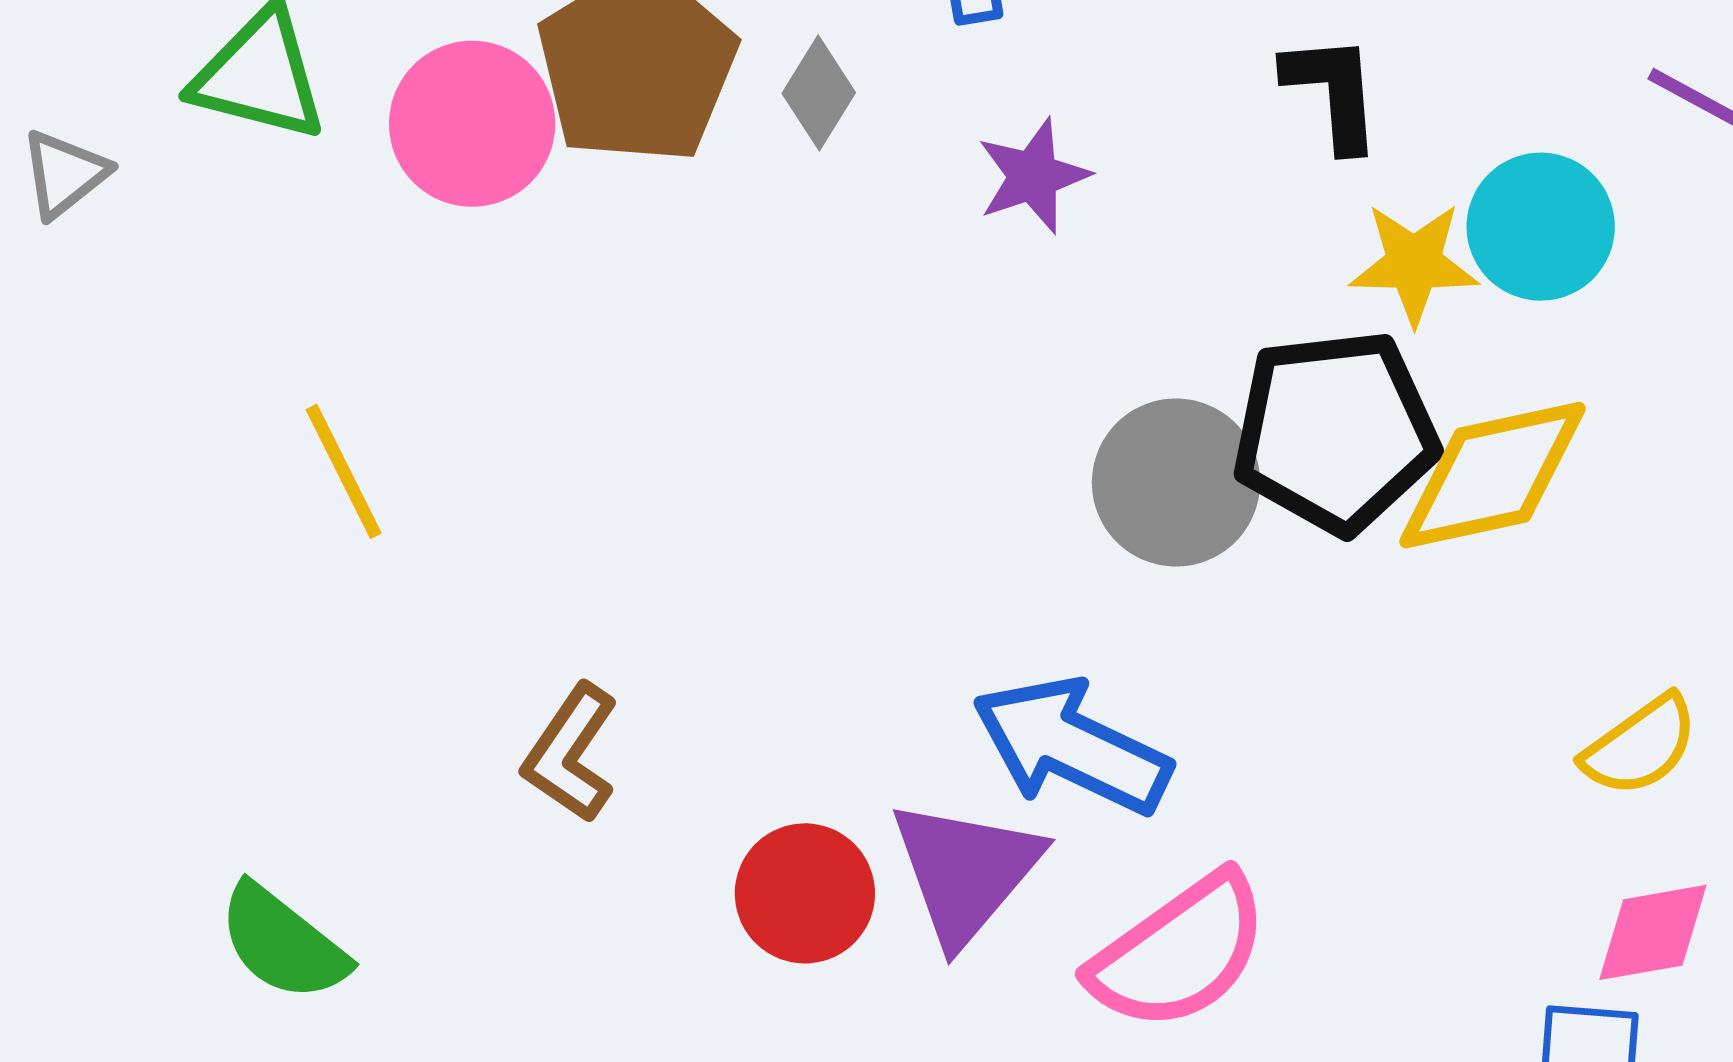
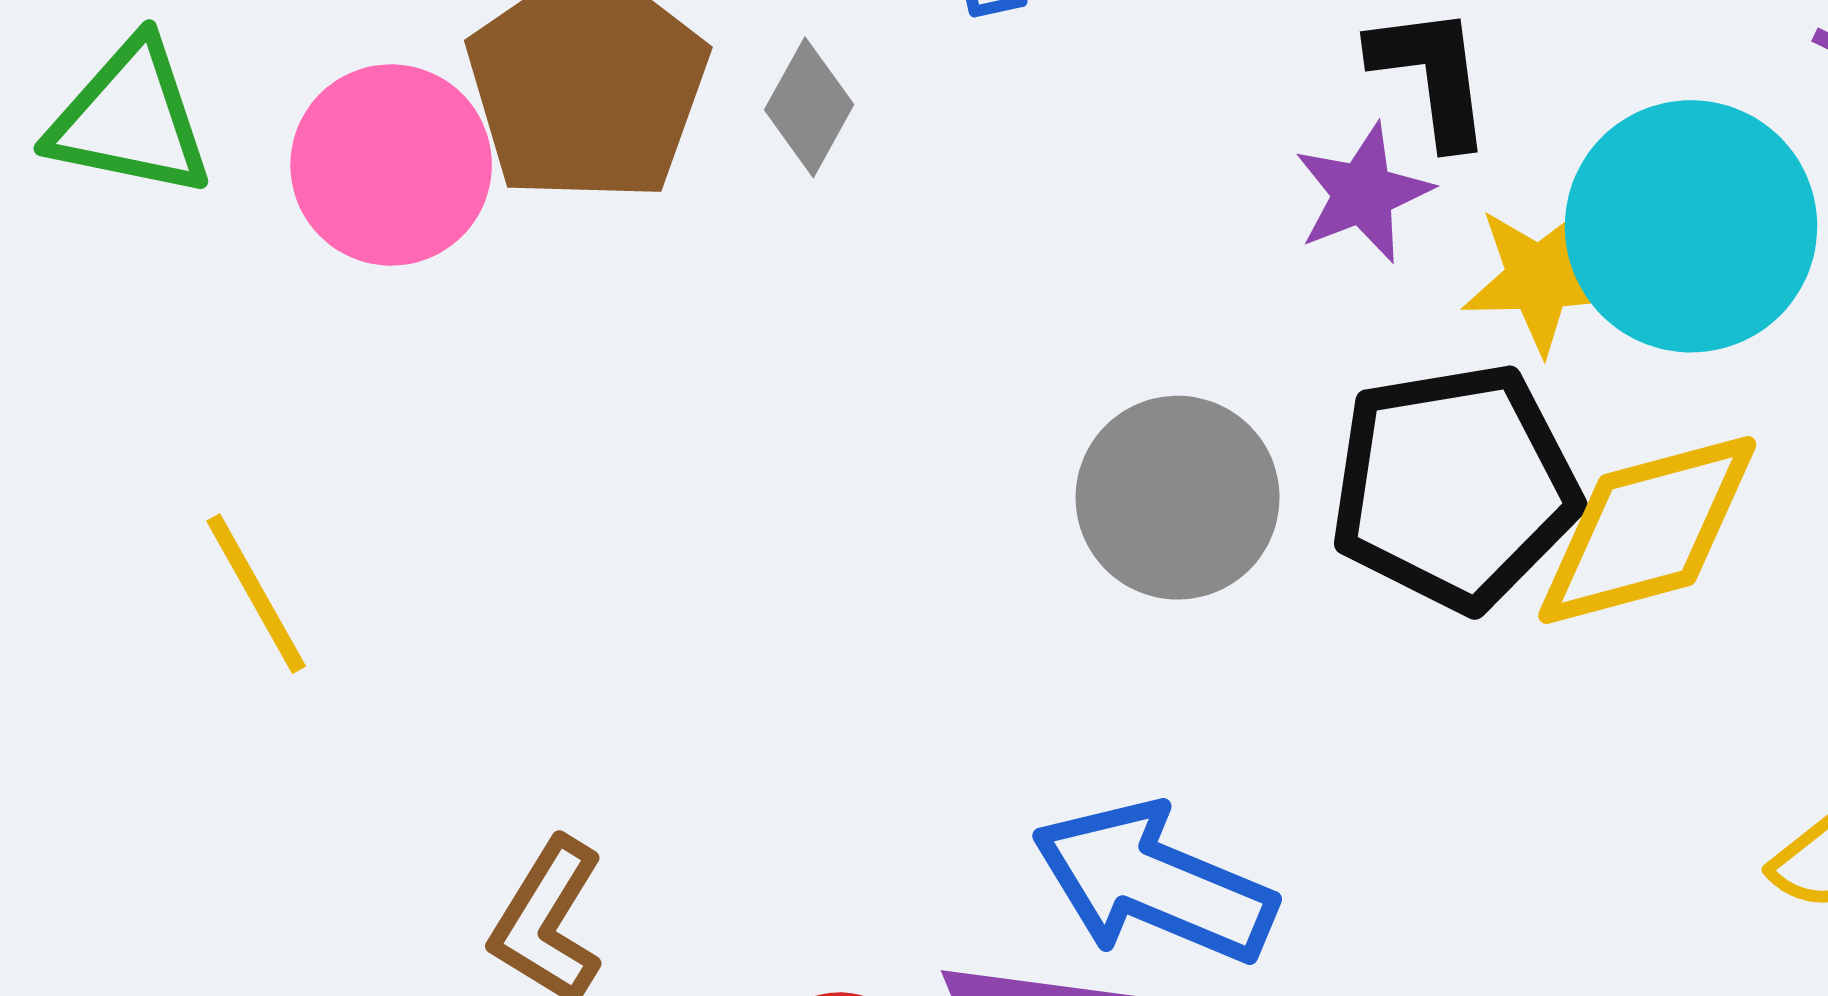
purple star: (1033, 176) -> (1363, 193), moved
cyan circle: (1541, 227) -> (1691, 226), size x1.4
gray circle: (1176, 483) -> (1178, 498), moved

